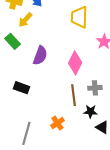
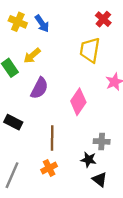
yellow arrow: (25, 20) -> (32, 56), moved
gray cross: (95, 88) -> (102, 141), moved
brown line: (74, 95) -> (52, 138), moved

